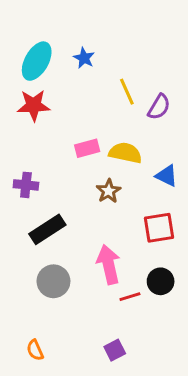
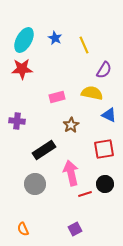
yellow line: (127, 92) -> (84, 45), moved
yellow semicircle: (125, 153) -> (92, 93), moved
black rectangle: (47, 229) -> (44, 150), moved

